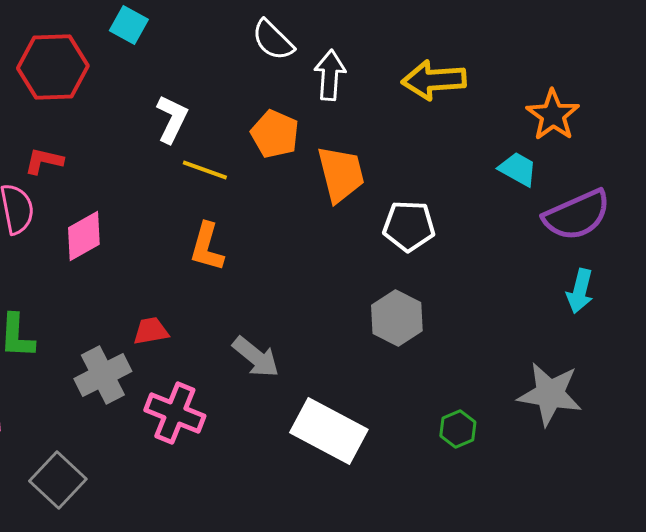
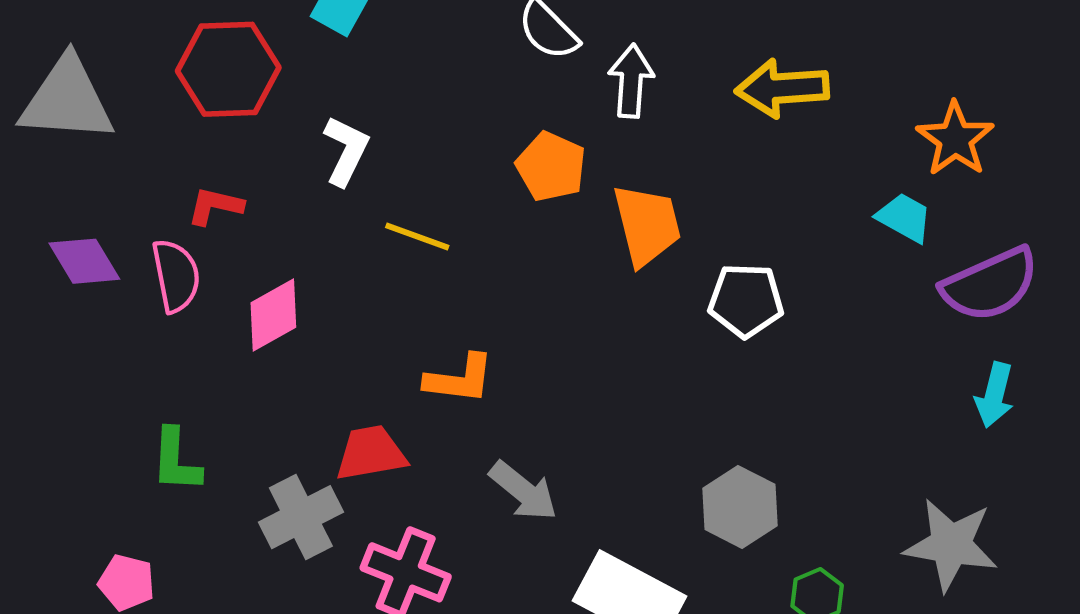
white L-shape: (172, 119) -> (346, 151), moved
yellow line: (205, 170) -> (417, 236), moved
orange L-shape: (207, 247) -> (459, 379), moved, turned -99
gray hexagon: (397, 318) -> (740, 507), moved
red trapezoid: (151, 331) -> (371, 453), size x1.4

